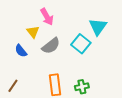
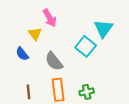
gray semicircle: (51, 46) -> (54, 61), moved, turned 90
brown line: (13, 86) -> (29, 92), moved, turned -40

